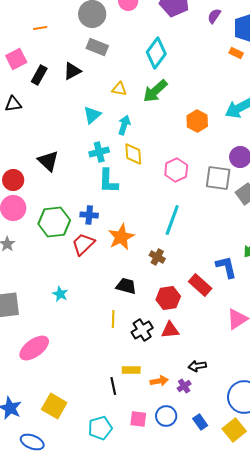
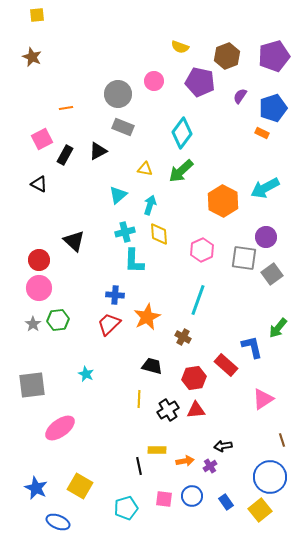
black triangle: (13, 104) -> (39, 184), turned 36
orange hexagon: (197, 121) -> (223, 201), size x1.4
green hexagon: (54, 222) -> (58, 320), moved, size x0.7

